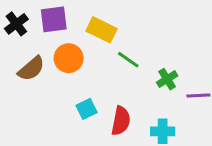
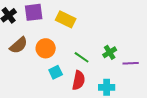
orange circle: (69, 58) -> (46, 48), moved
green line: (128, 60) -> (82, 57), moved

